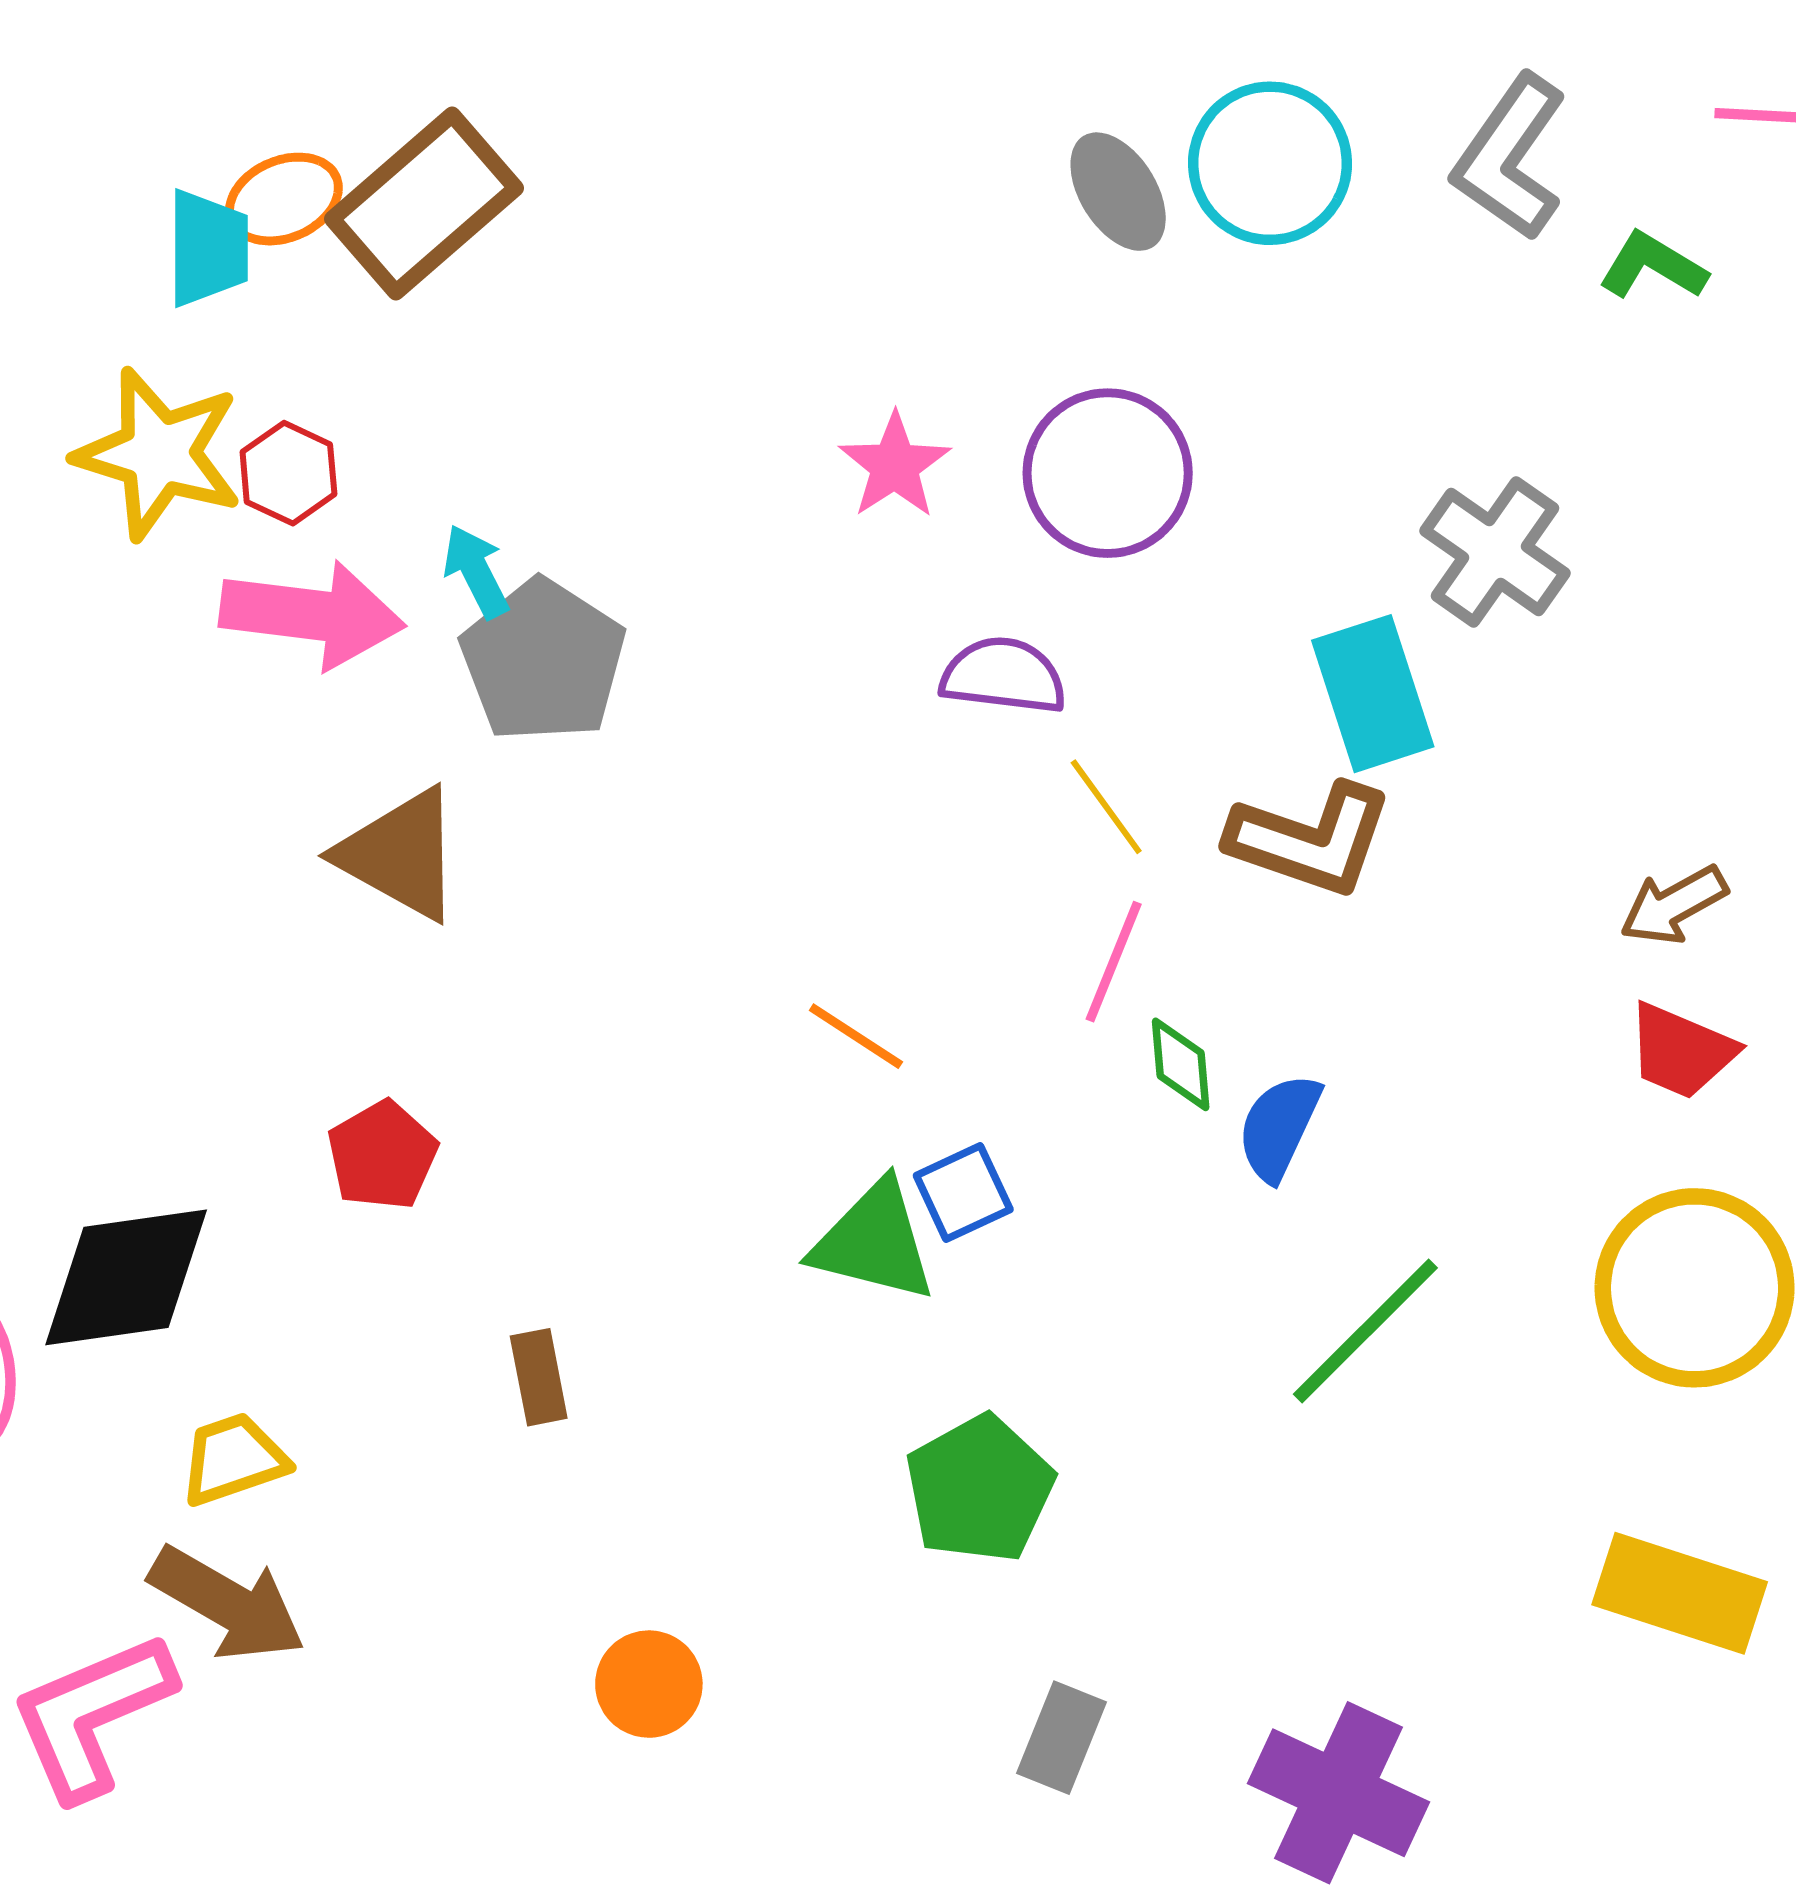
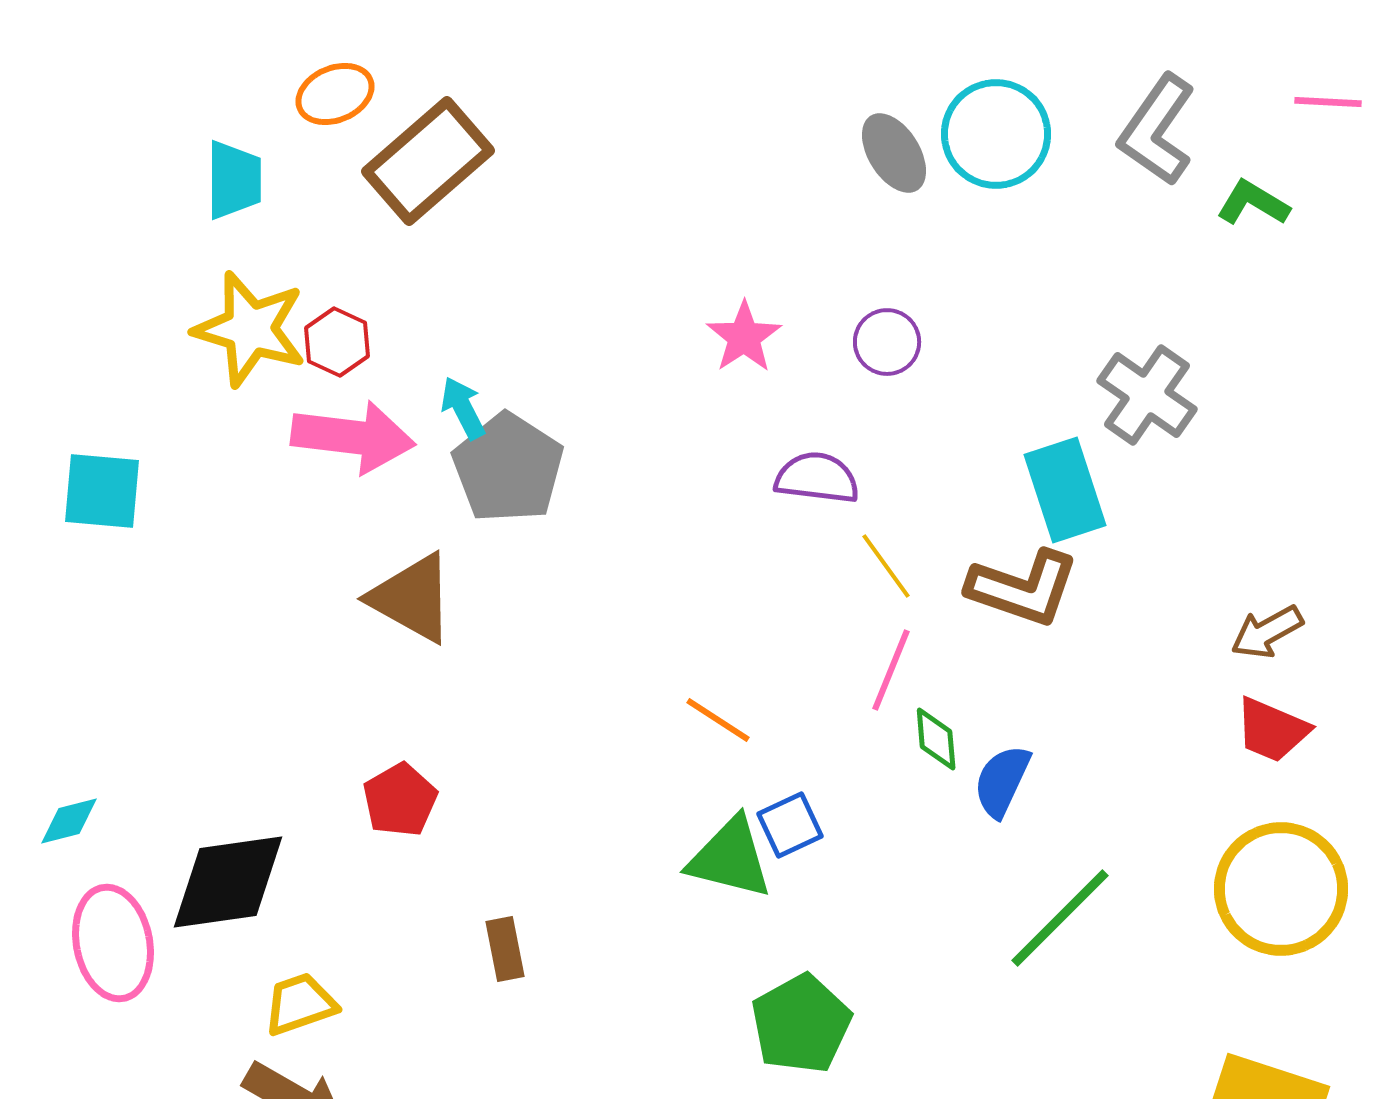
orange ellipse: (284, 199) -> (335, 94), moved
cyan trapezoid: (208, 248) -> (234, 180), moved
purple circle: (1108, 473) -> (887, 342), size x0.6

